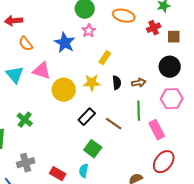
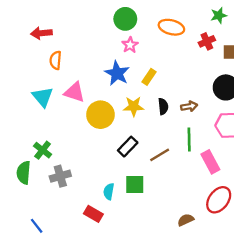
blue star: (65, 43) -> (117, 73), moved
orange semicircle: (26, 44) -> (56, 60), turned 42
green cross: (25, 120) -> (43, 150), moved
brown line: (114, 124) -> (160, 155), turned -66
green square: (93, 149) -> (135, 184), turned -36
gray cross: (26, 163) -> (60, 176), moved
cyan semicircle: (84, 171) -> (109, 191), moved

